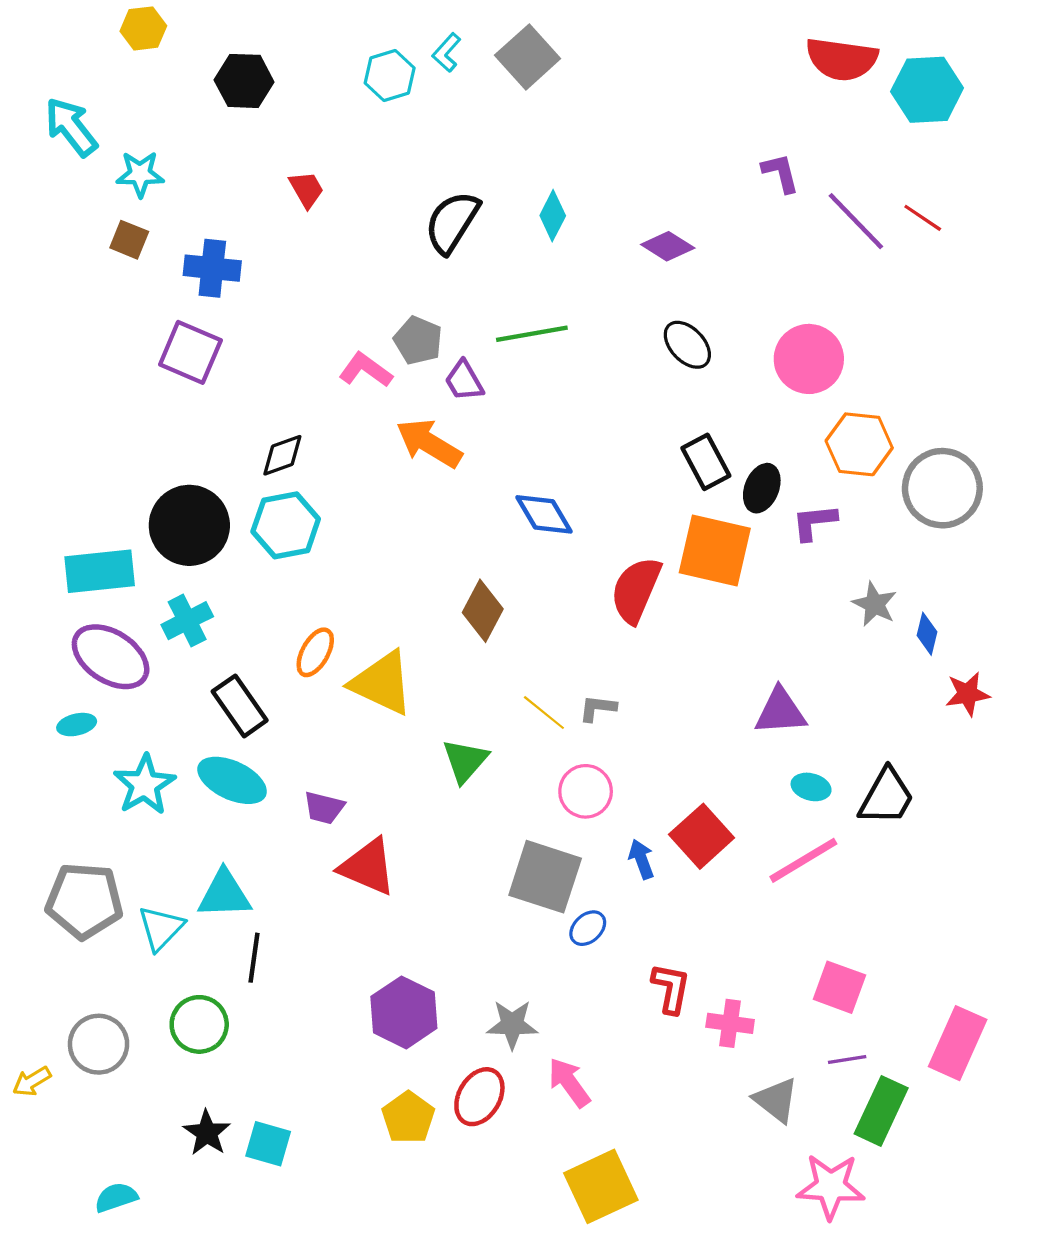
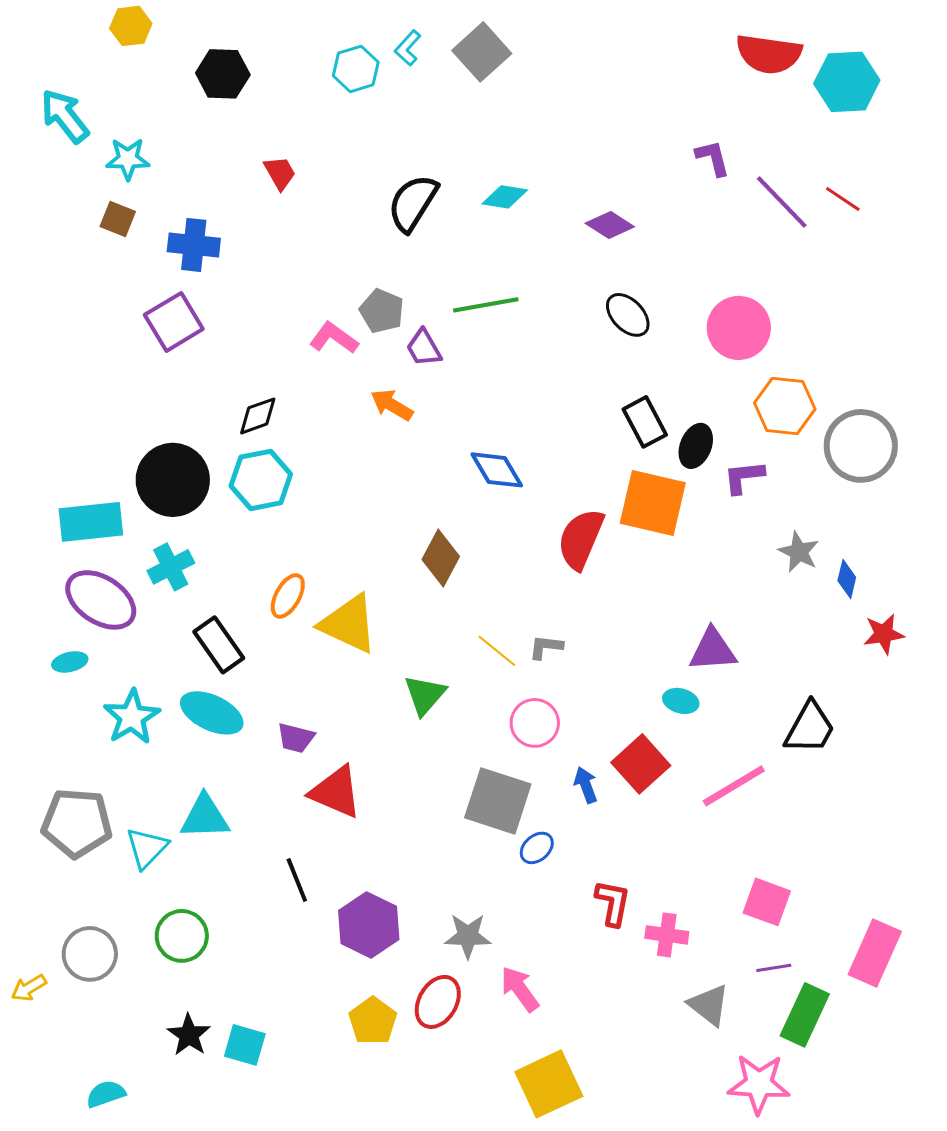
cyan diamond: (553, 216) -> (505, 197), turned 72
purple square: (190, 352) -> (174, 322), turned 36
orange arrow: (429, 443) -> (392, 405), size x0.7
cyan ellipse: (811, 787) -> (681, 701), moved
black line: (254, 958) -> (297, 880), moved, turned -30

